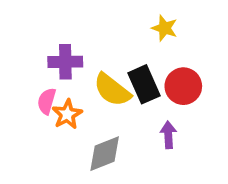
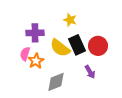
yellow star: (165, 28) -> (70, 20), moved
purple arrow: (168, 135) -> (90, 72), turned 152

